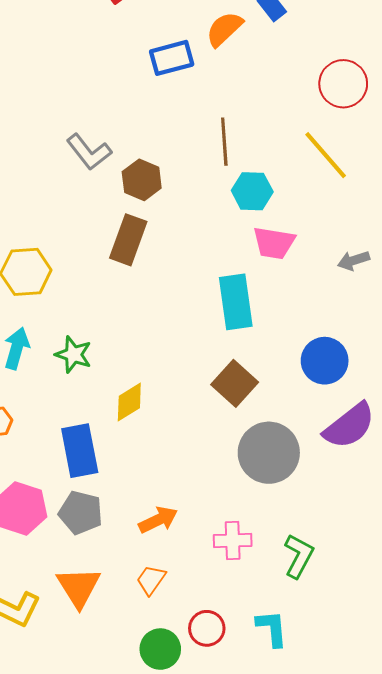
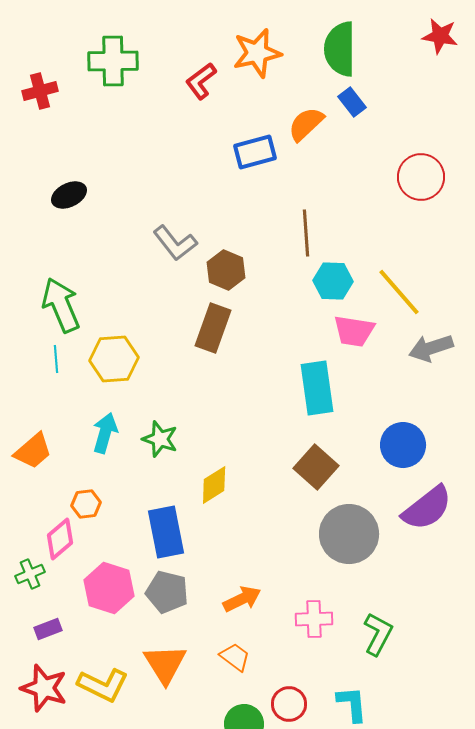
yellow line: (326, 155) -> (399, 292), moved
gray arrow: (354, 260) -> (431, 348), size x1.4
orange trapezoid: (151, 580) -> (235, 657), turned 92

